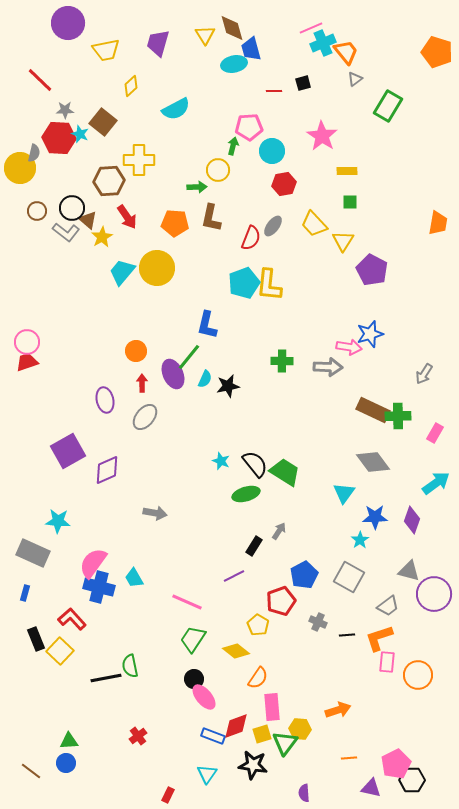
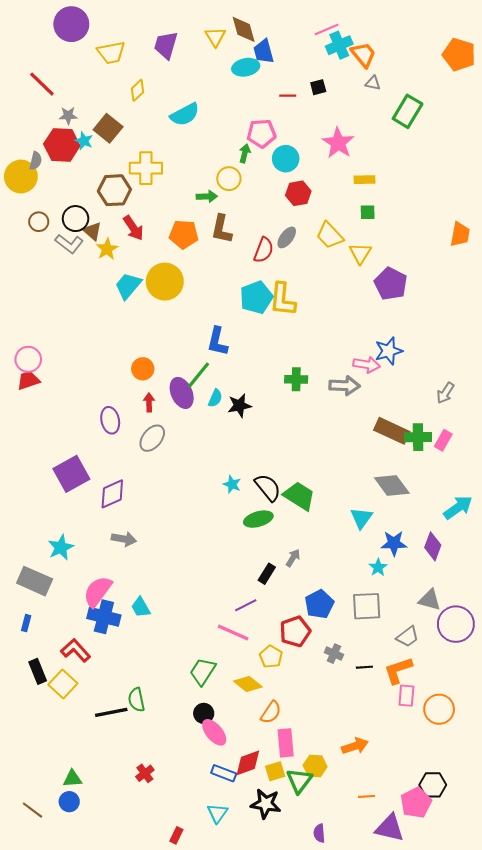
gray triangle: (355, 79) -> (373, 83), turned 49
pink rectangle: (435, 433) -> (443, 440), moved
gray arrow: (155, 513) -> (124, 539), moved
cyan star: (58, 521) -> (61, 547), turned -30
gray square: (349, 577) -> (367, 606), turned -32
pink line: (187, 602) -> (233, 633), moved
black hexagon: (412, 780) -> (433, 785), moved
purple triangle: (371, 788) -> (390, 828), size x1.4

